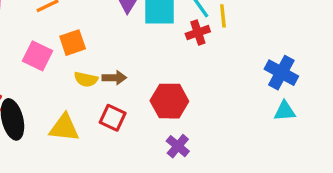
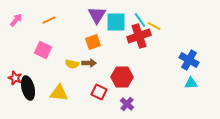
yellow line: (223, 16) -> (154, 26), turned -56
red cross: (198, 33) -> (139, 36), size x1.6
orange square: (73, 43) -> (93, 42), moved
red square: (113, 118) -> (99, 92), moved

